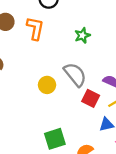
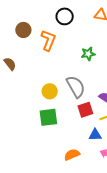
red square: (91, 98) -> (85, 110), turned 35
green square: (55, 139) -> (48, 117), moved

